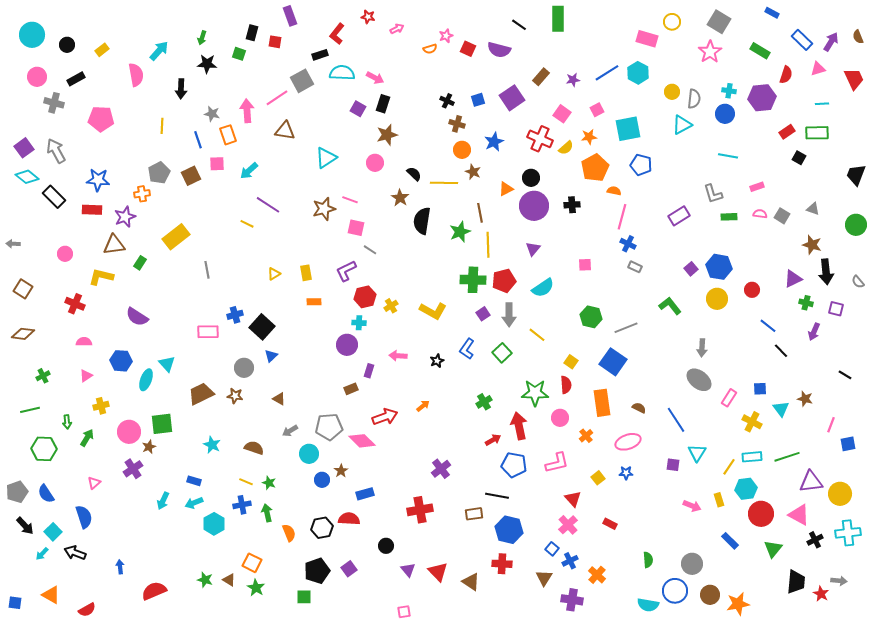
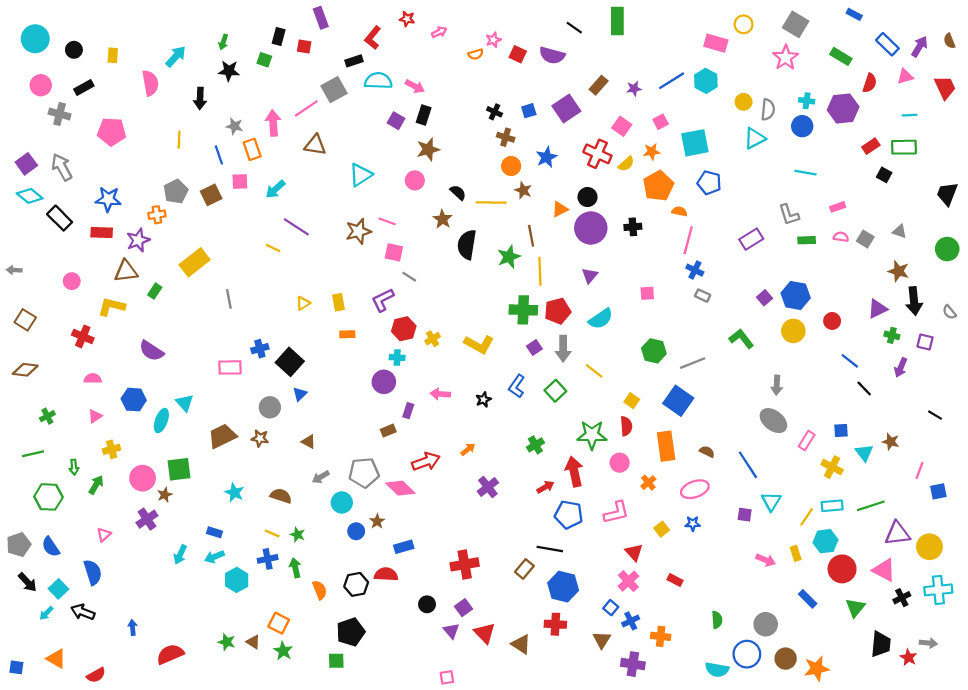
yellow rectangle: (102, 50) -> (113, 55), turned -48
purple cross: (441, 469) -> (488, 487), moved
brown rectangle: (474, 514) -> (524, 569), turned -42
purple square: (349, 569) -> (464, 608), moved
orange cross: (597, 575) -> (661, 636), turned -36

